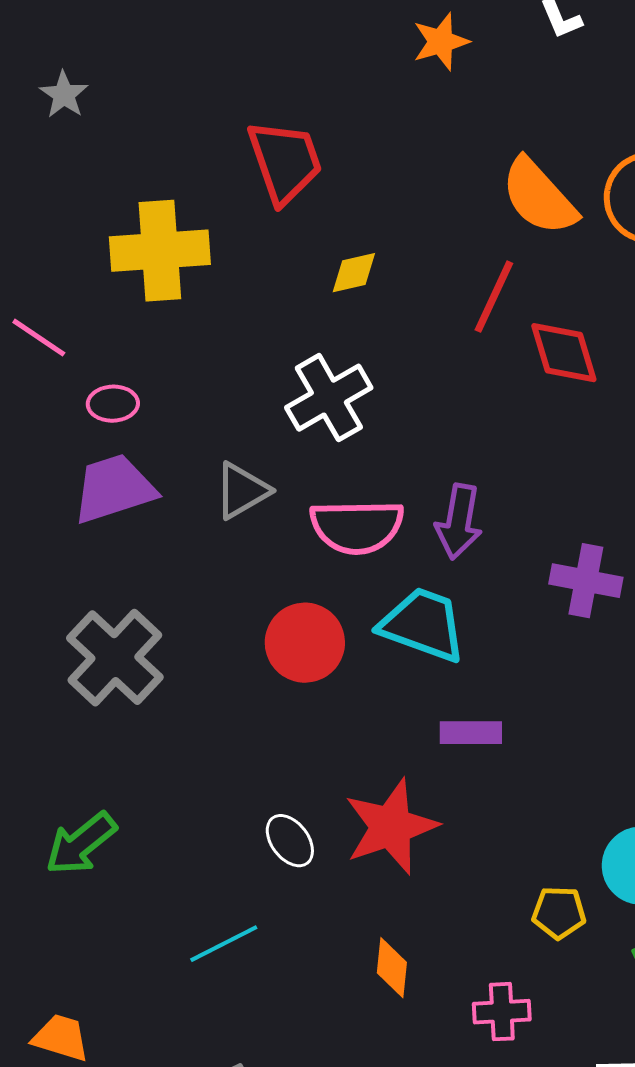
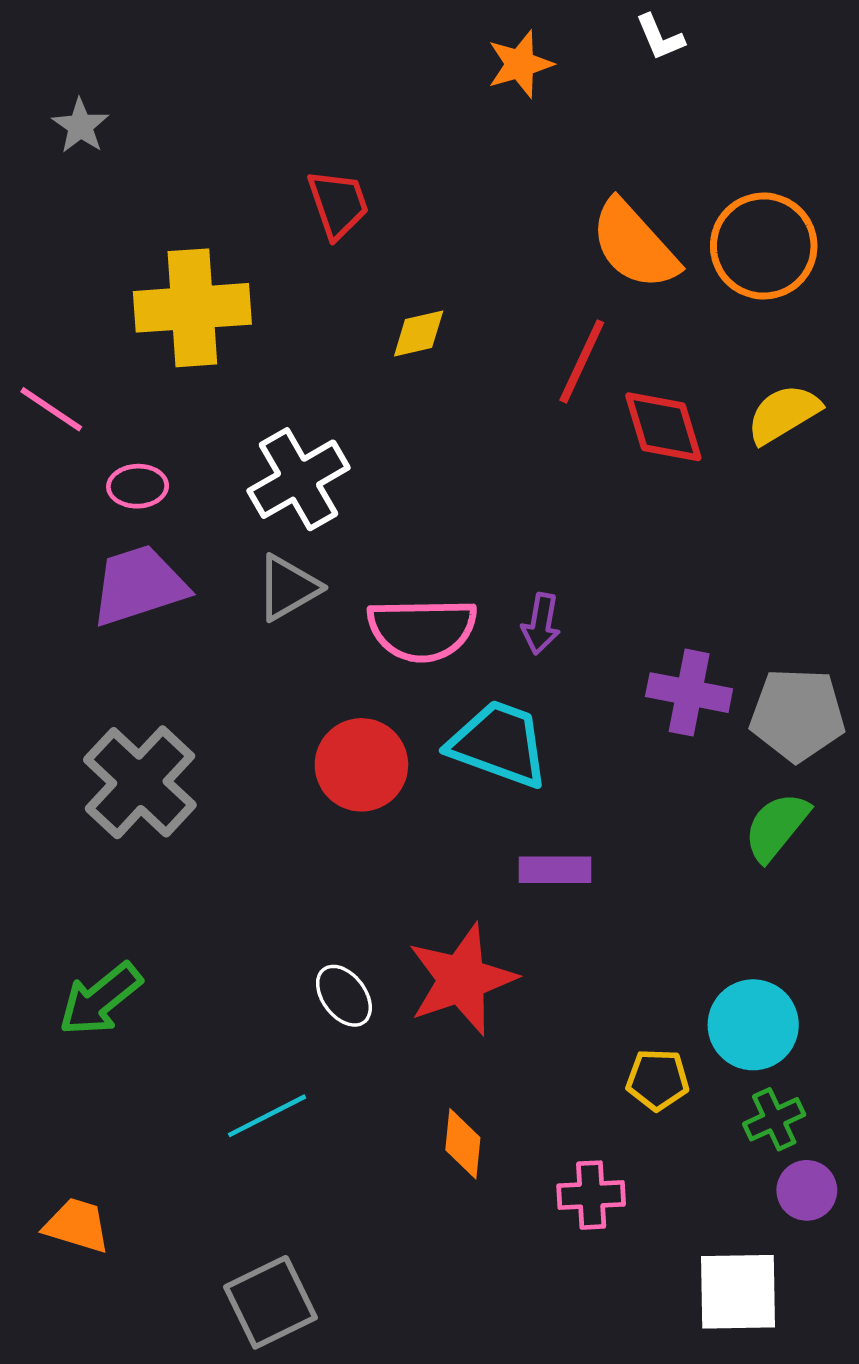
red trapezoid: (285, 162) -> (338, 204), size x0.7
white cross: (329, 398) -> (298, 479), moved
purple arrow: (459, 522) -> (541, 624), size x0.7

